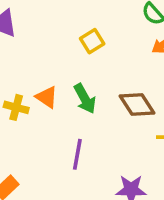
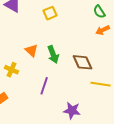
yellow square: (92, 41) -> (50, 13), moved
yellow cross: (16, 107) -> (11, 70), moved

